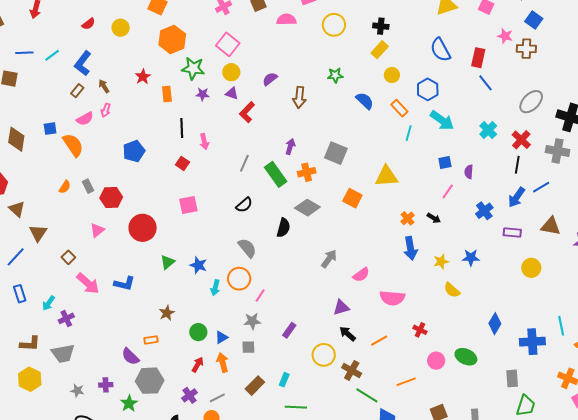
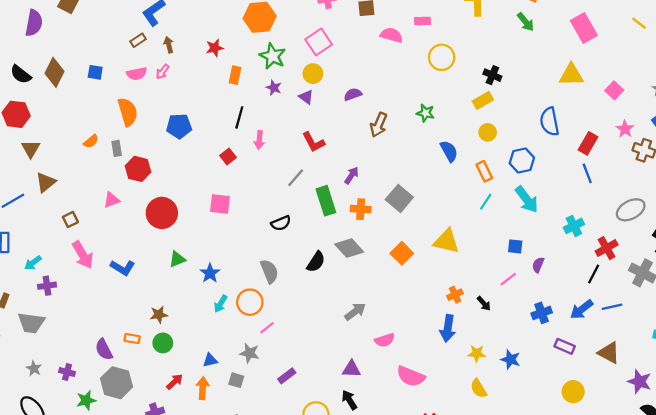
red L-shape: (247, 112) -> (313, 142), moved, turned -90
orange semicircle: (73, 145) -> (128, 112), moved
green circle: (198, 332) -> (163, 343), moved

